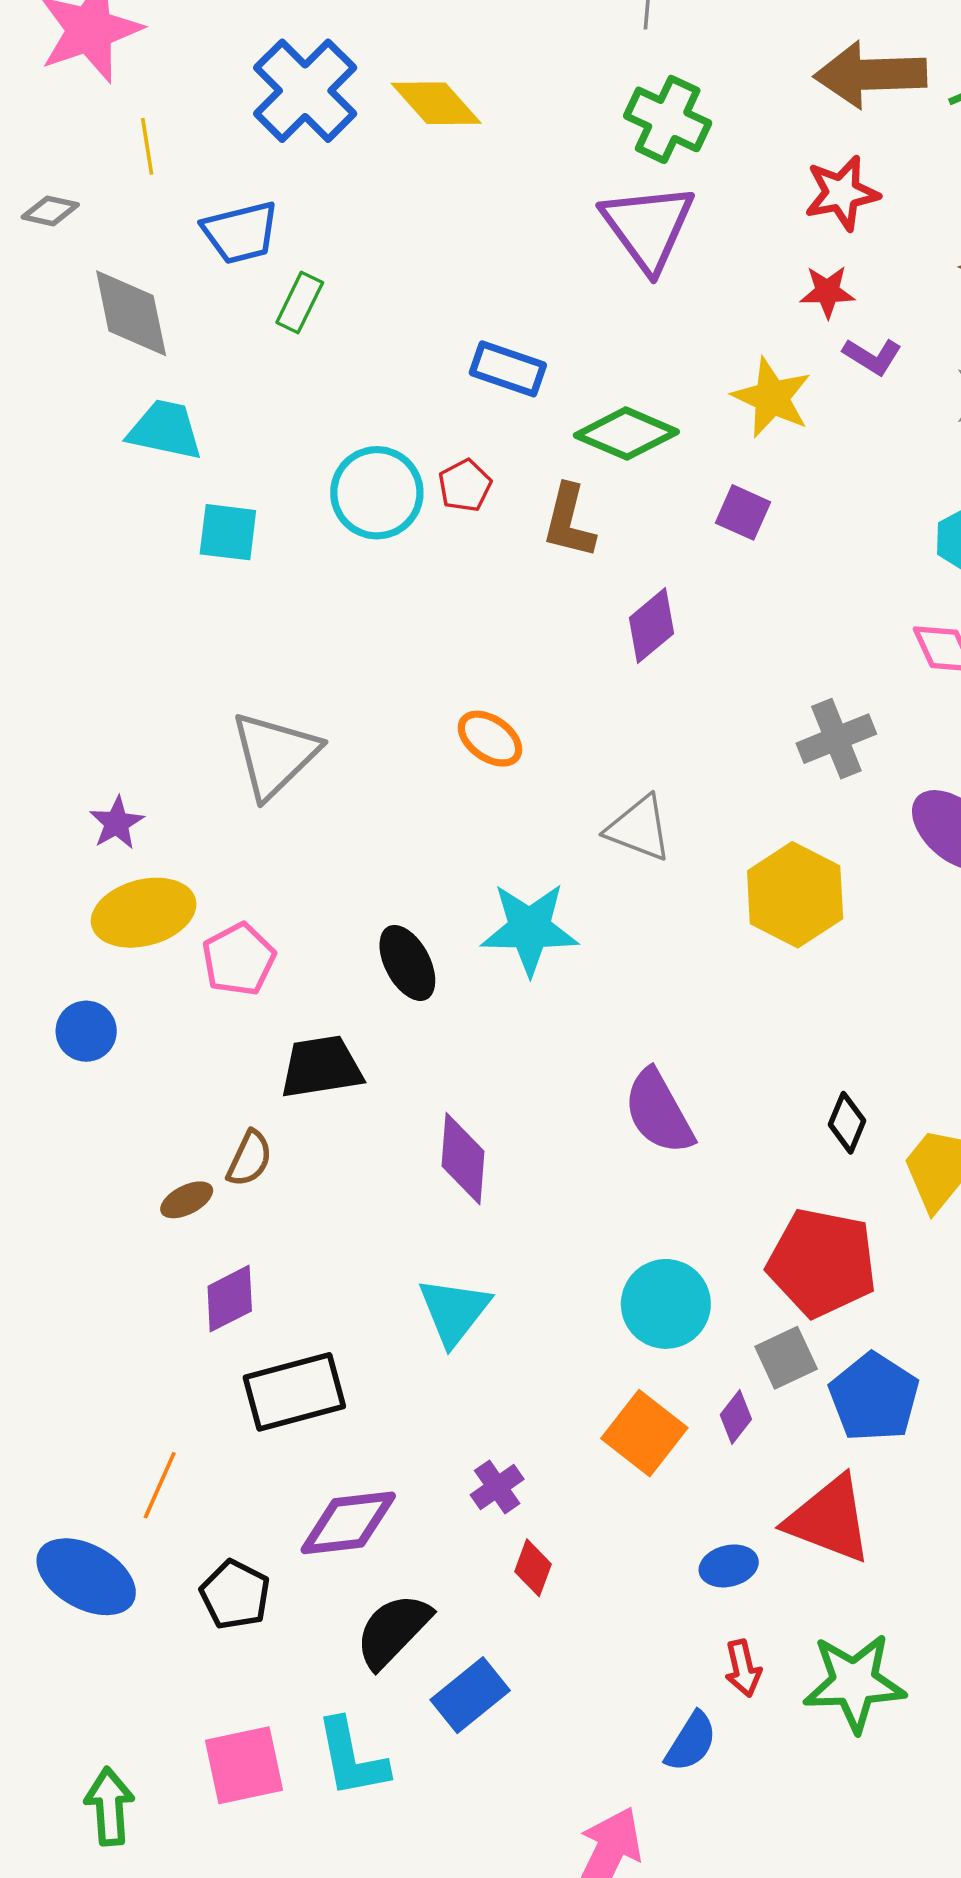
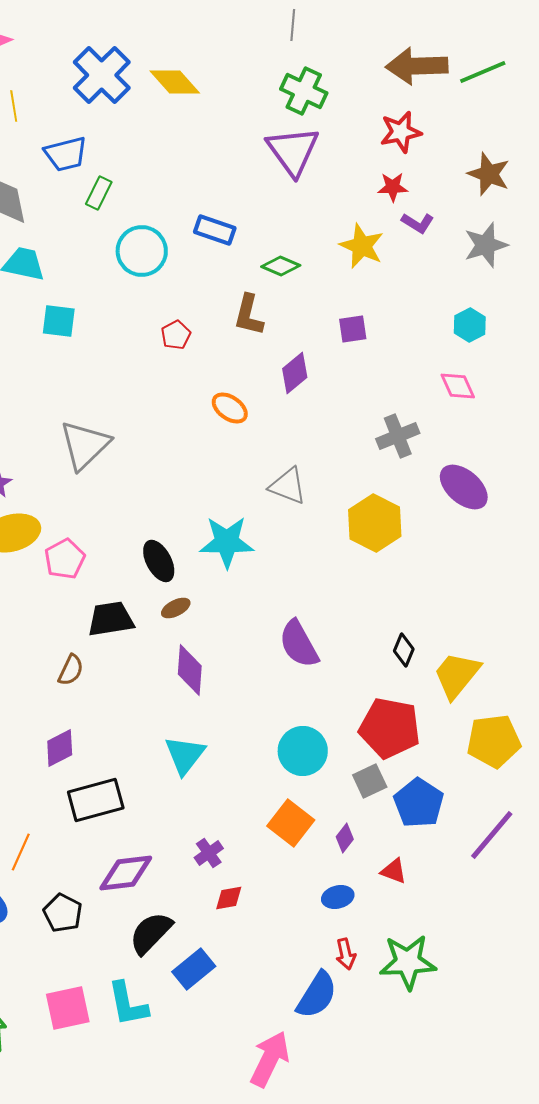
green diamond: (626, 434) -> (281, 266), size x0.7
red pentagon: (465, 486) -> (176, 335), moved
cyan circle: (377, 493) -> (142, 251), moved
purple square: (743, 512) -> (353, 329), moved, turned -32
orange ellipse: (490, 739) -> (230, 408), moved
brown ellipse: (187, 1200) -> (176, 608), moved
purple diamond: (736, 1417) -> (345, 838), moved
red triangle: (829, 1519) -> (394, 871), size x0.5
red diamond: (533, 1568) -> (229, 898), turned 60
blue semicircle: (691, 1742) -> (317, 995), size x1.4

